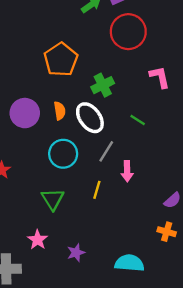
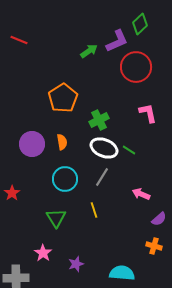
red circle: (128, 32) -> (136, 67), moved
white ellipse: (90, 118) -> (104, 148), moved, turned -32
pink arrow: (127, 171) -> (141, 194), moved, turned 114
yellow line: (97, 190) -> (94, 210), turned -35

